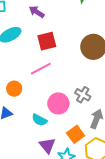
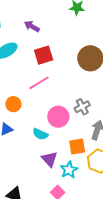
gray cross: (83, 95) -> (82, 107), turned 35
orange square: (76, 134) -> (77, 147), turned 30

